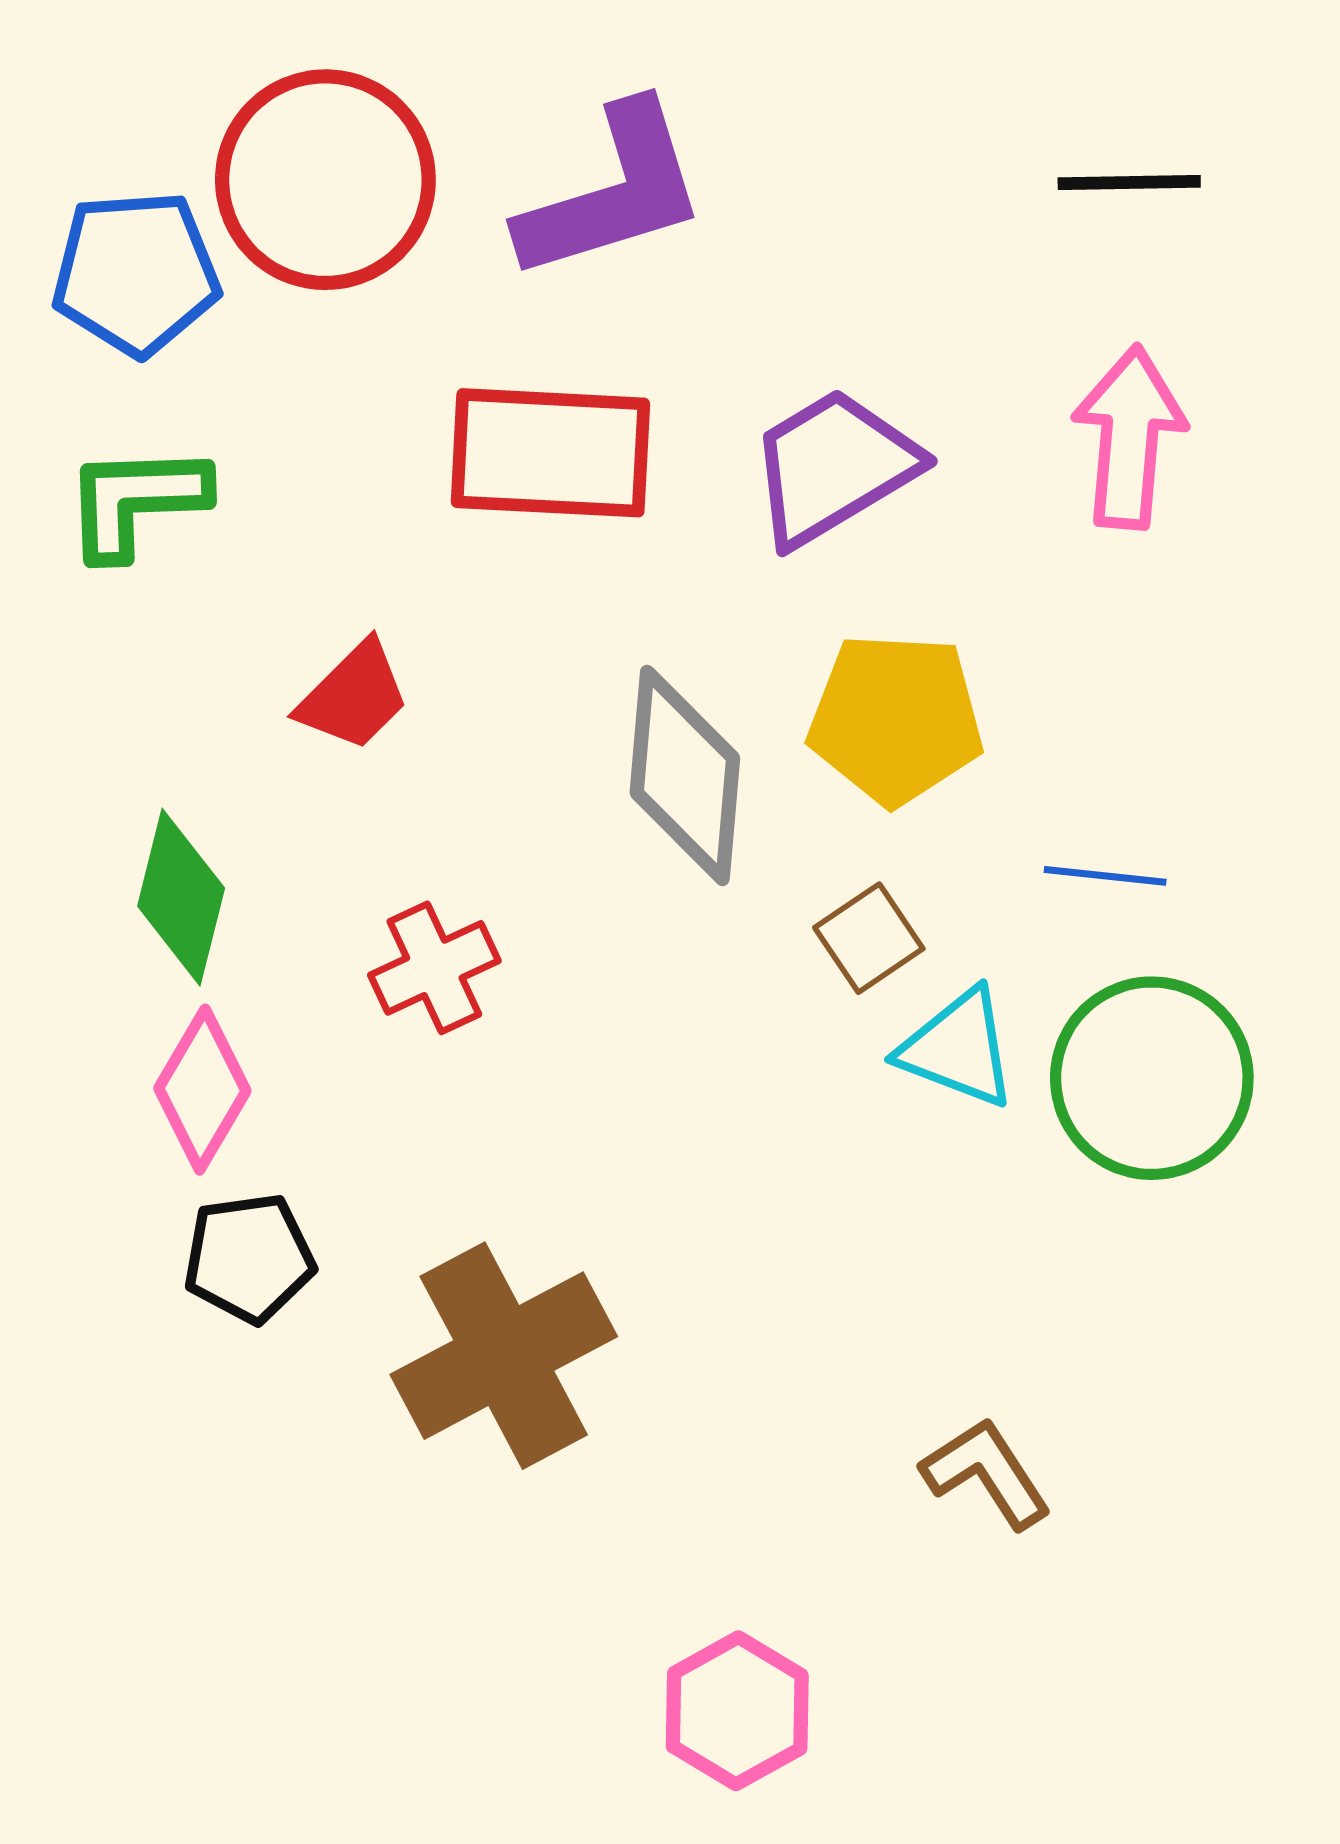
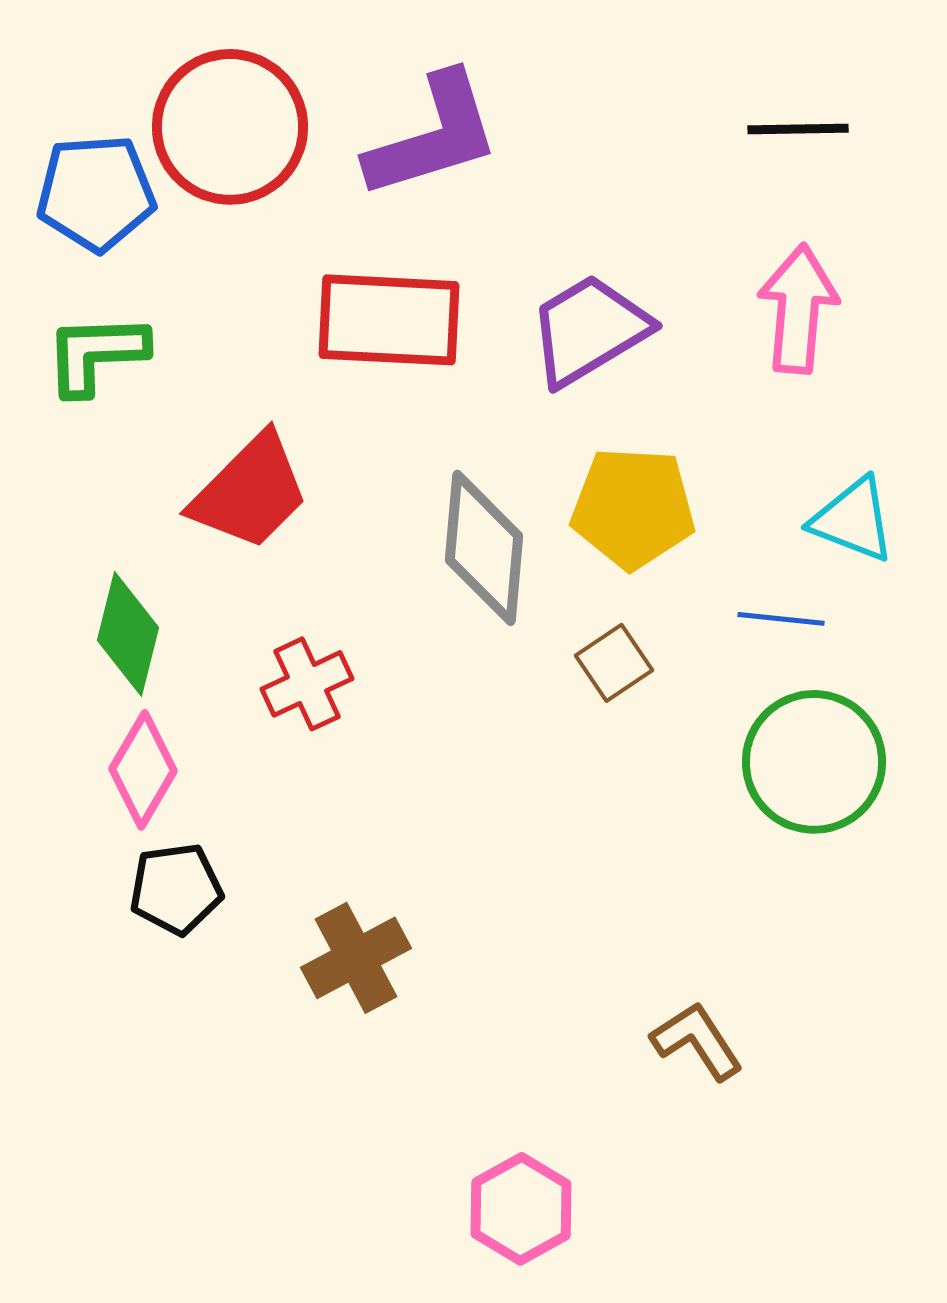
red trapezoid: (354, 696) -> (250, 492), size x1.5
cyan triangle: (958, 1049) -> (853, 520), moved
brown cross: (504, 1356) -> (356, 958), size x0.7

